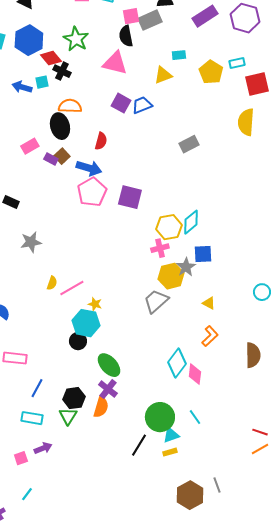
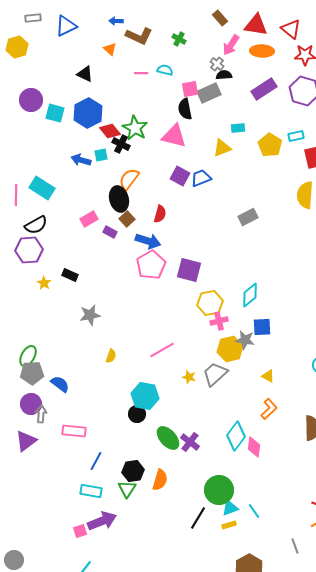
green star: (76, 39) -> (135, 128), moved
orange semicircle: (70, 106) -> (129, 179), turned -55
brown square: (62, 156) -> (127, 219), moved
yellow hexagon: (169, 227) -> (210, 303), moved
gray star: (186, 267) -> (245, 340), turned -30
pink line: (72, 288) -> (162, 350), moved
yellow star: (95, 304) -> (189, 377), moved
purple cross: (108, 389) -> (190, 442), moved
cyan line: (195, 417) -> (254, 511), moved
purple arrow: (43, 448) -> (102, 521), size x1.6
gray line: (217, 485) -> (295, 546), moved

